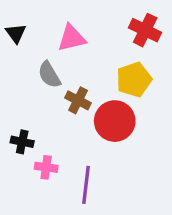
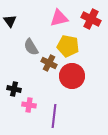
pink triangle: (72, 38) -> (59, 18), moved
yellow pentagon: (134, 80) -> (68, 46), moved, turned 30

